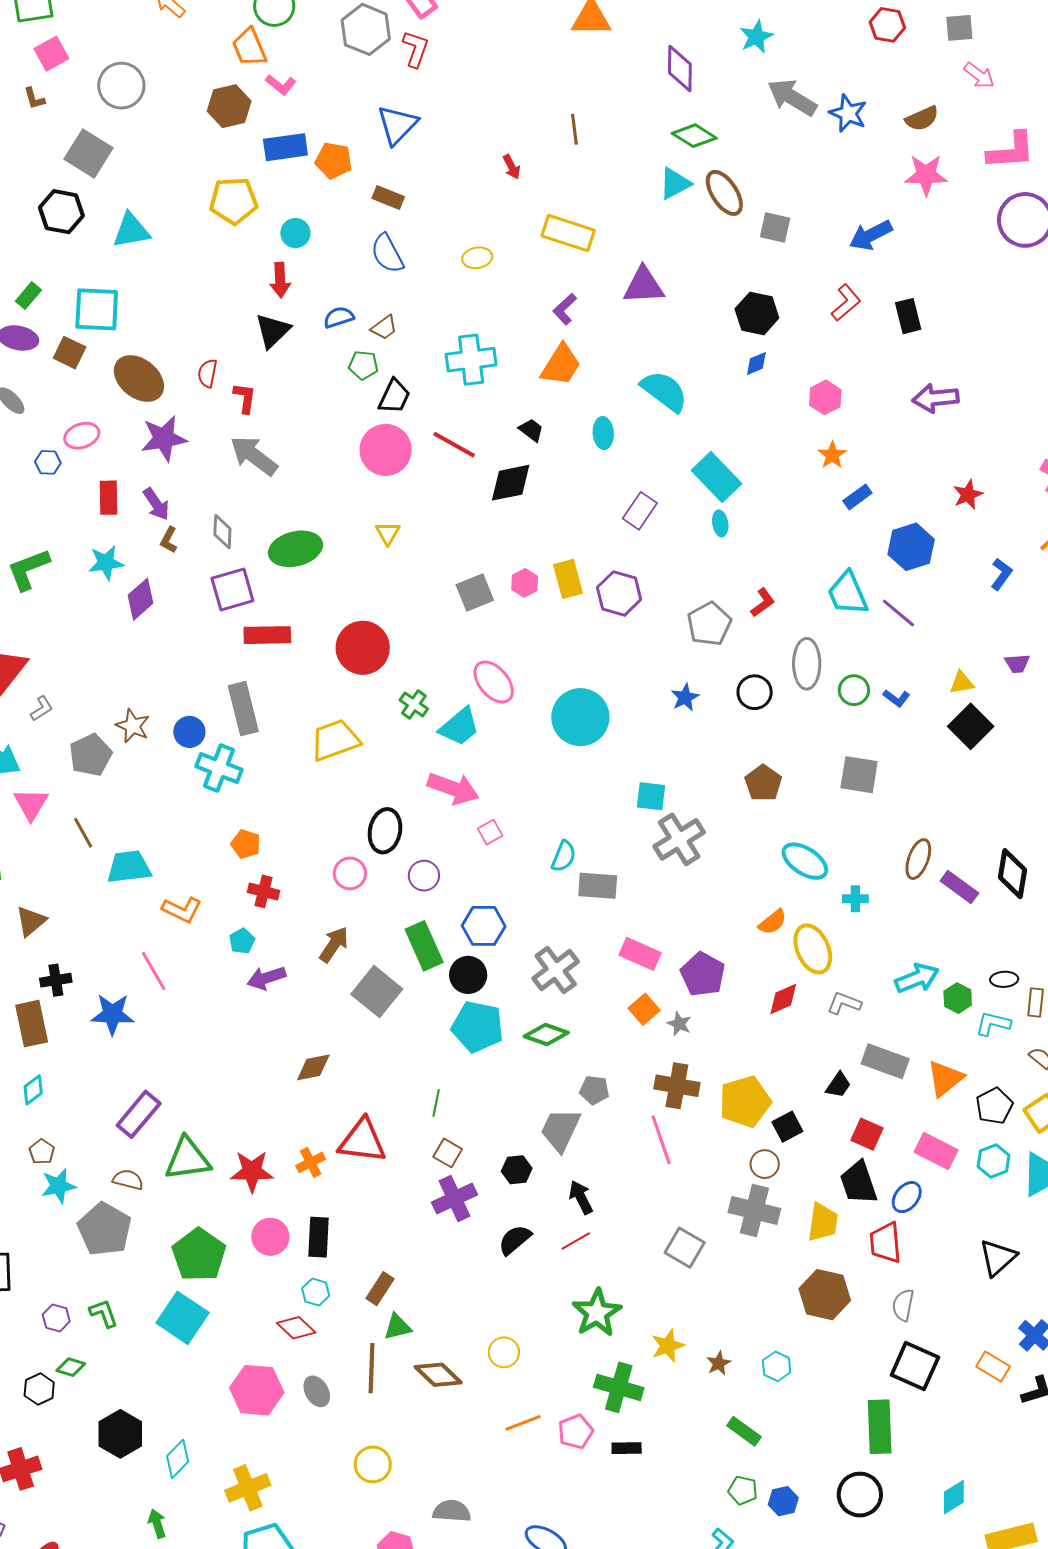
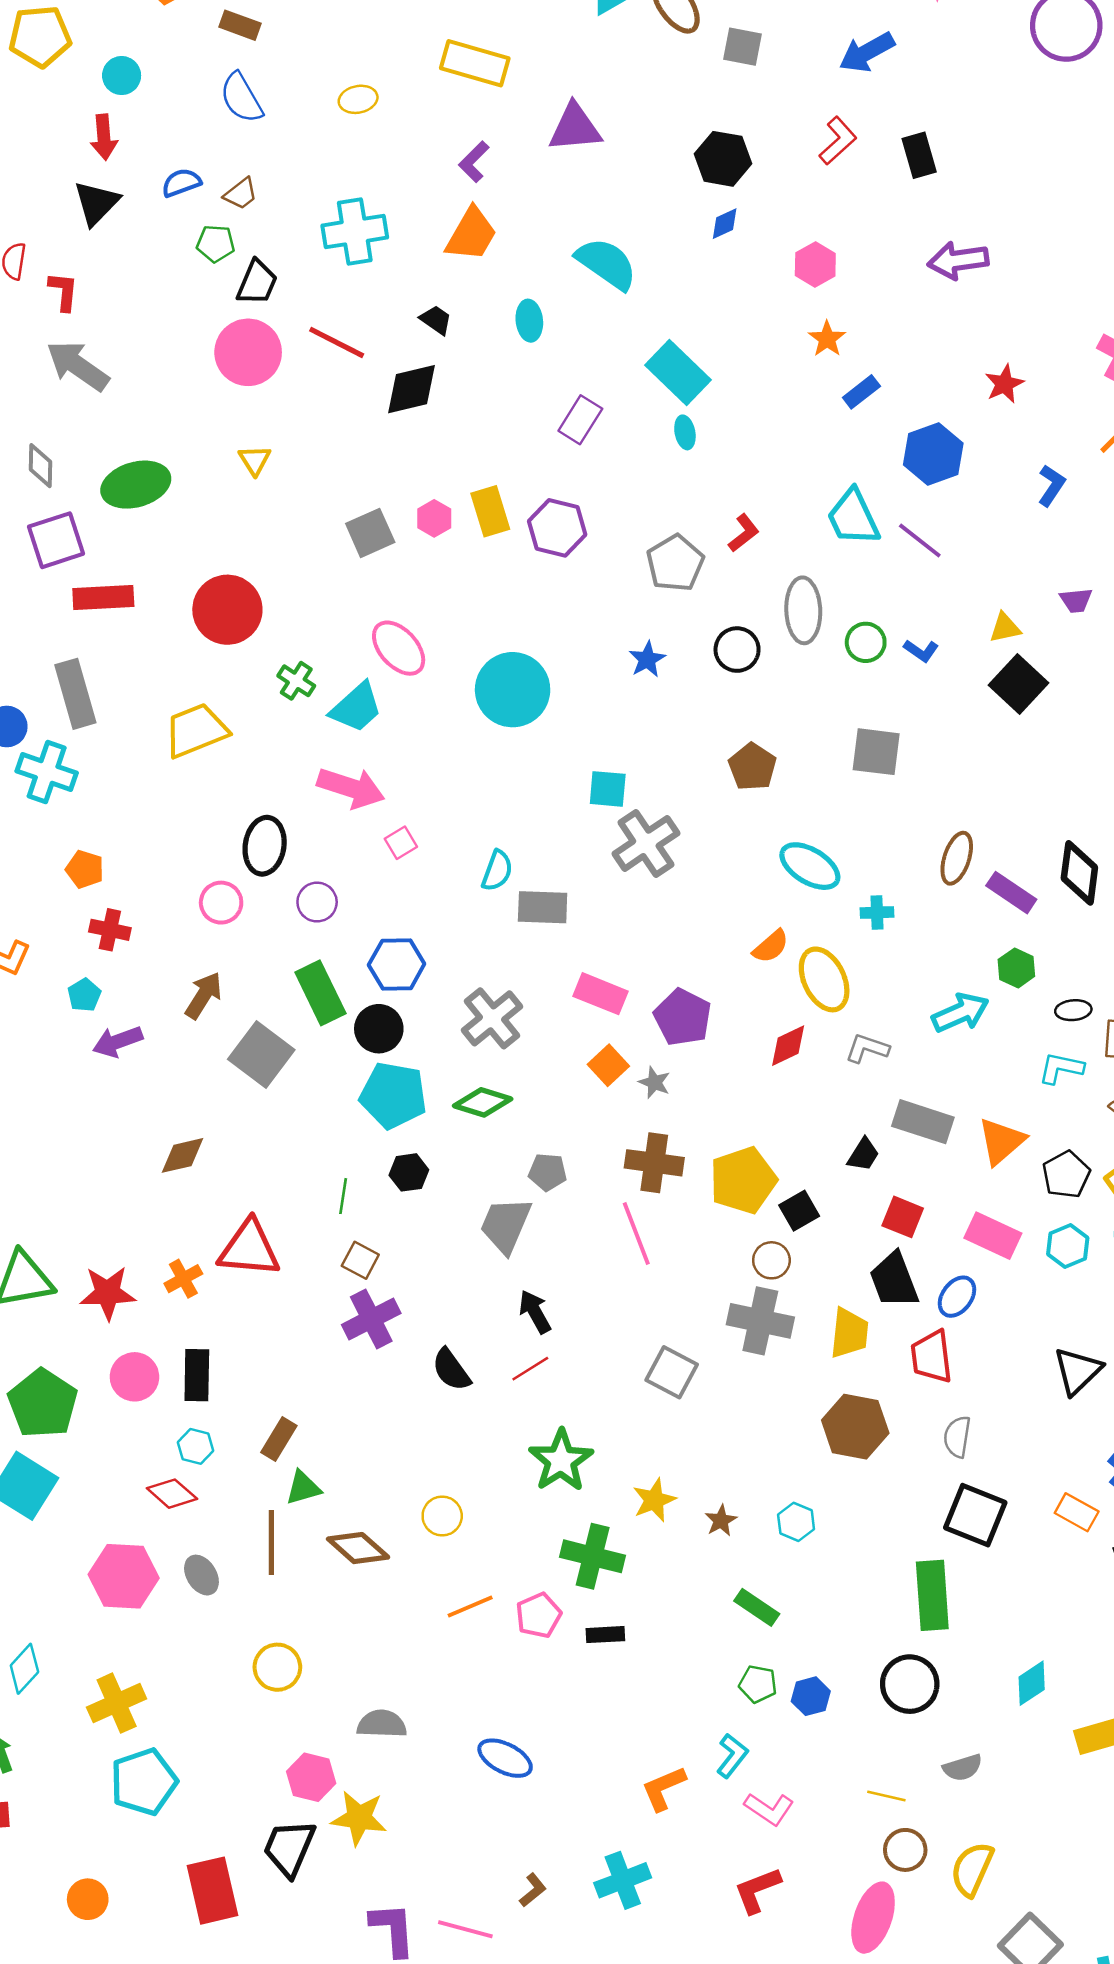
green hexagon: (958, 998) -> (1016, 968), moved
black hexagon: (517, 1170) -> (409, 1172), moved
black semicircle: (515, 1240) -> (451, 1370), turned -84

